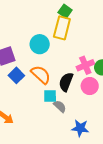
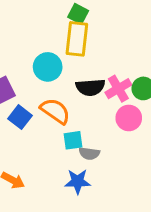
black semicircle: (66, 82) -> (90, 87), moved, turned -108
gray semicircle: (60, 106) -> (89, 153), turned 152
blue star: (80, 128) -> (78, 181), moved

